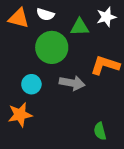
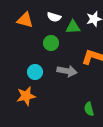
white semicircle: (45, 14) -> (54, 17), moved
green circle: (52, 47) -> (51, 43), size x0.6

